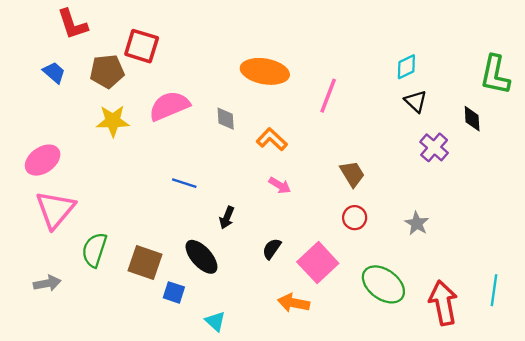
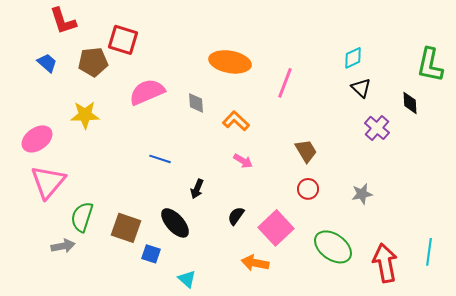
yellow star: (113, 121) -> (85, 115), moved
gray star: (417, 223) -> (362, 194), turned 30
gray arrow: (47, 283) -> (63, 246), moved

